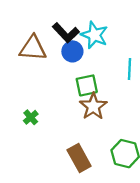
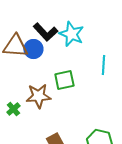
blue circle: (72, 51) -> (33, 49), moved
brown star: (93, 106) -> (38, 96), moved, turned 30

